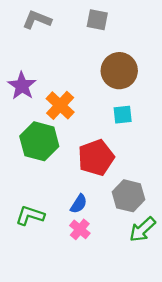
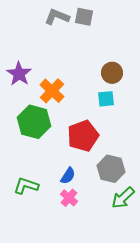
gray L-shape: (37, 20) -> (57, 17), moved
brown circle: (119, 71) -> (112, 73), moved, size x0.7

